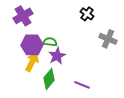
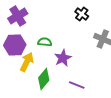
purple hexagon: (32, 45) -> (15, 45), moved
purple star: (57, 56) -> (63, 58), moved

